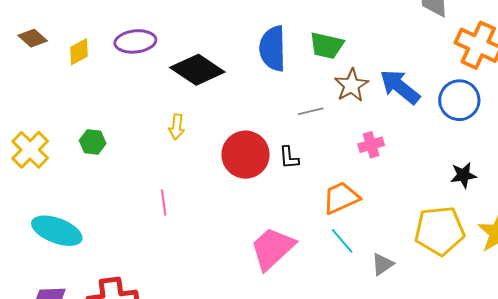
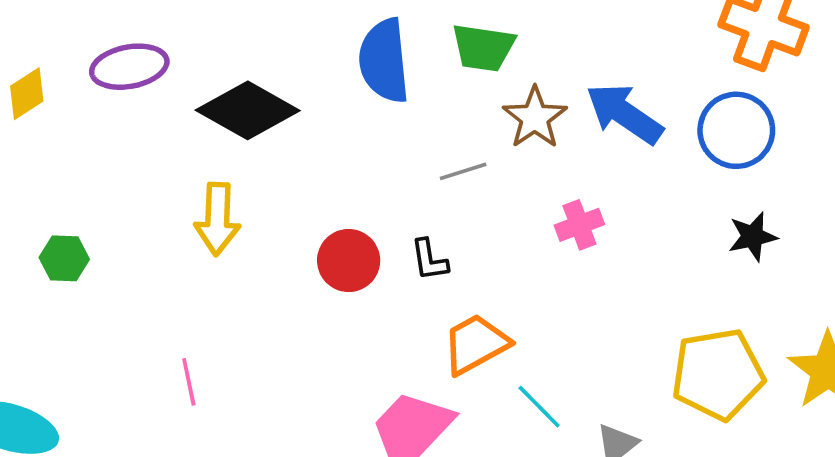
yellow arrow: (177, 127) -> (217, 219), size x1.5
red circle: (246, 155) -> (349, 261), size x0.7
black star: (463, 175) -> (753, 237), moved
orange trapezoid: (341, 198) -> (476, 344), moved
pink line: (164, 202) -> (189, 382), moved

